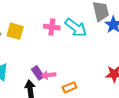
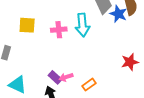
cyan arrow: (76, 28) -> (82, 25), turned 60
yellow square: (15, 31) -> (27, 25), moved

